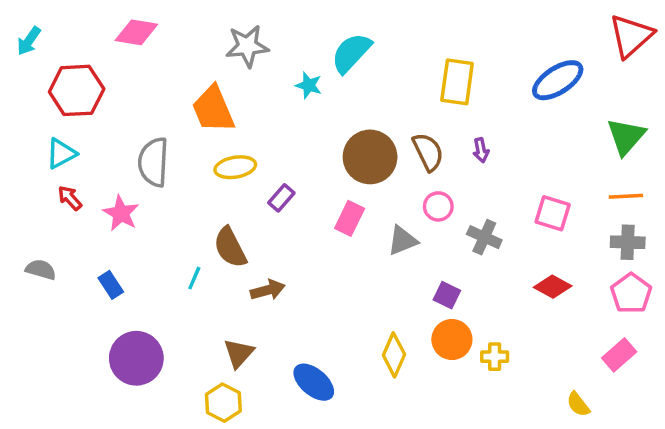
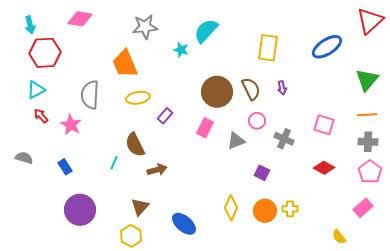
cyan arrow: (29, 41) -> (30, 25), moved, turned -48
orange circle: (452, 339) -> (265, 211), moved

